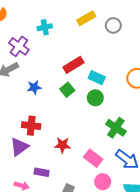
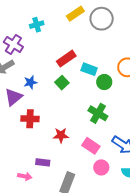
gray circle: (113, 25) -> (102, 19), size x1.5
green circle: (95, 98) -> (104, 82), moved
green cross: (116, 128) -> (98, 113), moved
purple triangle: (19, 147) -> (13, 97), moved

